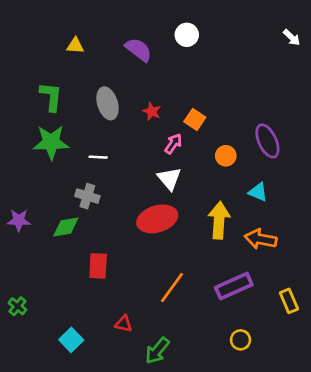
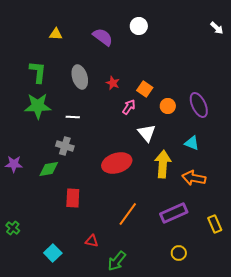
orange circle: (226, 156) -> (168, 106), moved
white triangle: (169, 179) -> (147, 133), moved

